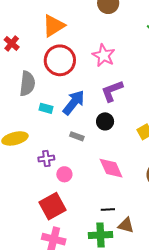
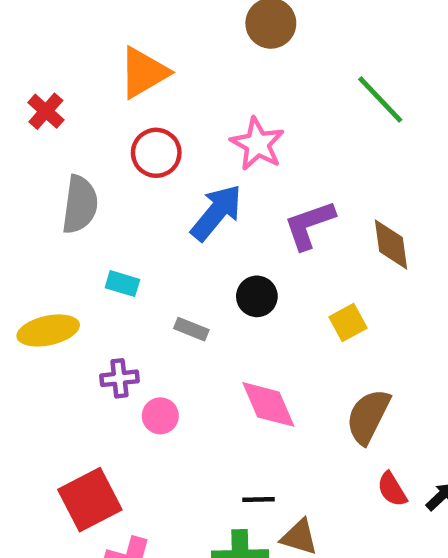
red circle: (60, 60) -> (156, 153), size x0.7
purple L-shape: (112, 91) -> (309, 225), moved
blue arrow: (74, 103) -> (216, 213), moved
cyan rectangle: (46, 108) -> (122, 284), moved
red square: (53, 206) -> (90, 500), moved

